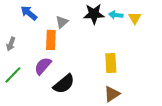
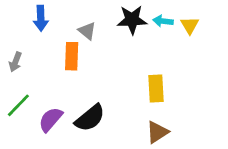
blue arrow: (29, 13) -> (41, 18), turned -132
gray triangle: (62, 22) -> (87, 31), turned -40
purple semicircle: (43, 66) -> (51, 119), moved

